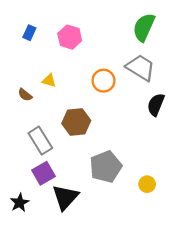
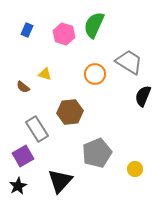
green semicircle: (144, 27) -> (94, 25), moved
purple square: (44, 173) -> (23, 156), moved

